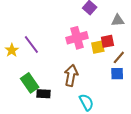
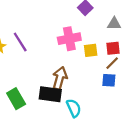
red square: (107, 41) -> (113, 48), moved
green rectangle: (30, 83) -> (16, 99), moved
black rectangle: (43, 94) -> (50, 94), moved, size x1.5

